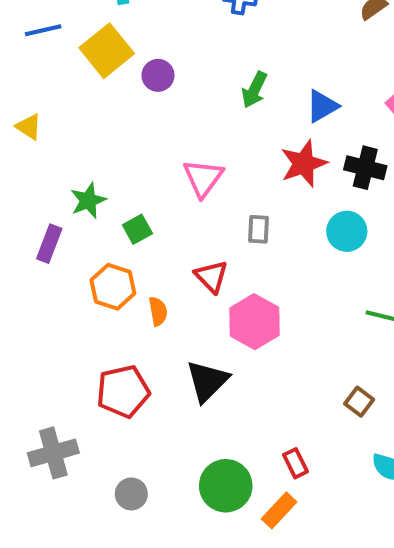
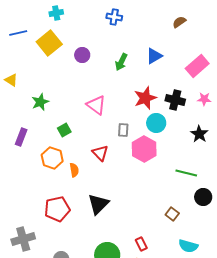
purple circle: (158, 75) -> (82, 55), moved
blue triangle: (322, 106) -> (154, 56), moved
pink triangle: (203, 178) -> (96, 105), turned -30
green star: (88, 201) -> (40, 102), moved
cyan circle: (347, 231) -> (156, 123), moved
pink hexagon: (254, 322) -> (144, 149), moved

